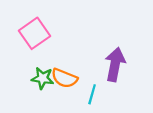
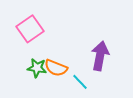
cyan line: (92, 94) -> (80, 82), turned -60

